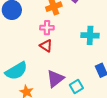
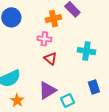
red triangle: (46, 46) -> (50, 59), moved

